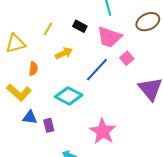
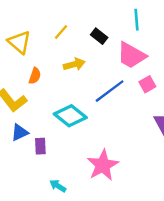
yellow triangle: (15, 44) -> (19, 42), turned 45
blue triangle: (30, 117) -> (20, 132), turned -42

